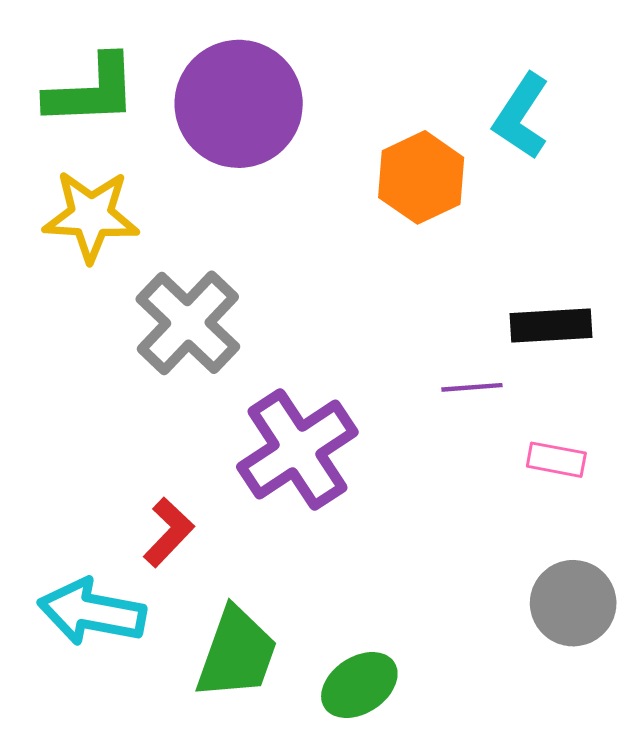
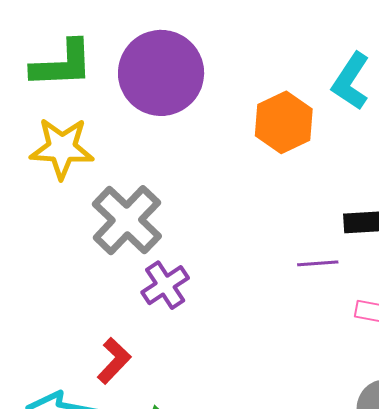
purple cross: (297, 449) -> (165, 285), moved, size x0.6

